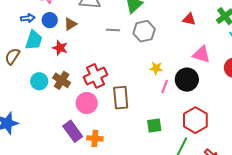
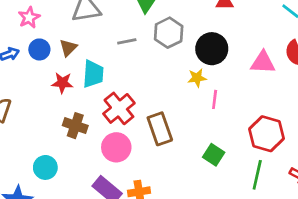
cyan trapezoid: (34, 40) -> (93, 74), moved
pink triangle: (201, 54) -> (263, 62), moved
black circle: (187, 80) -> (212, 49), moved
cyan circle: (39, 81) -> (45, 167), moved
green square: (154, 125) -> (214, 155), turned -35

